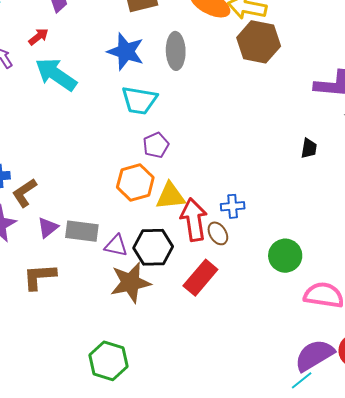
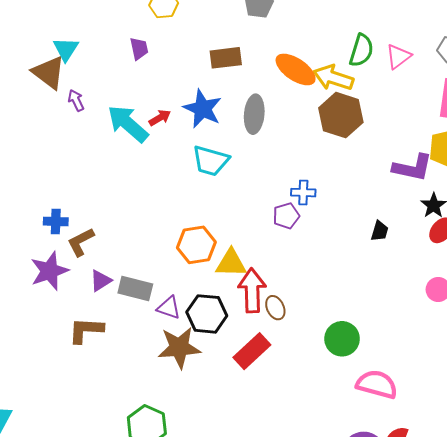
red arrow: (38, 37) -> (160, 118), moved
purple pentagon: (156, 145) -> (286, 216), moved
blue cross: (233, 206) -> (303, 193), moved

